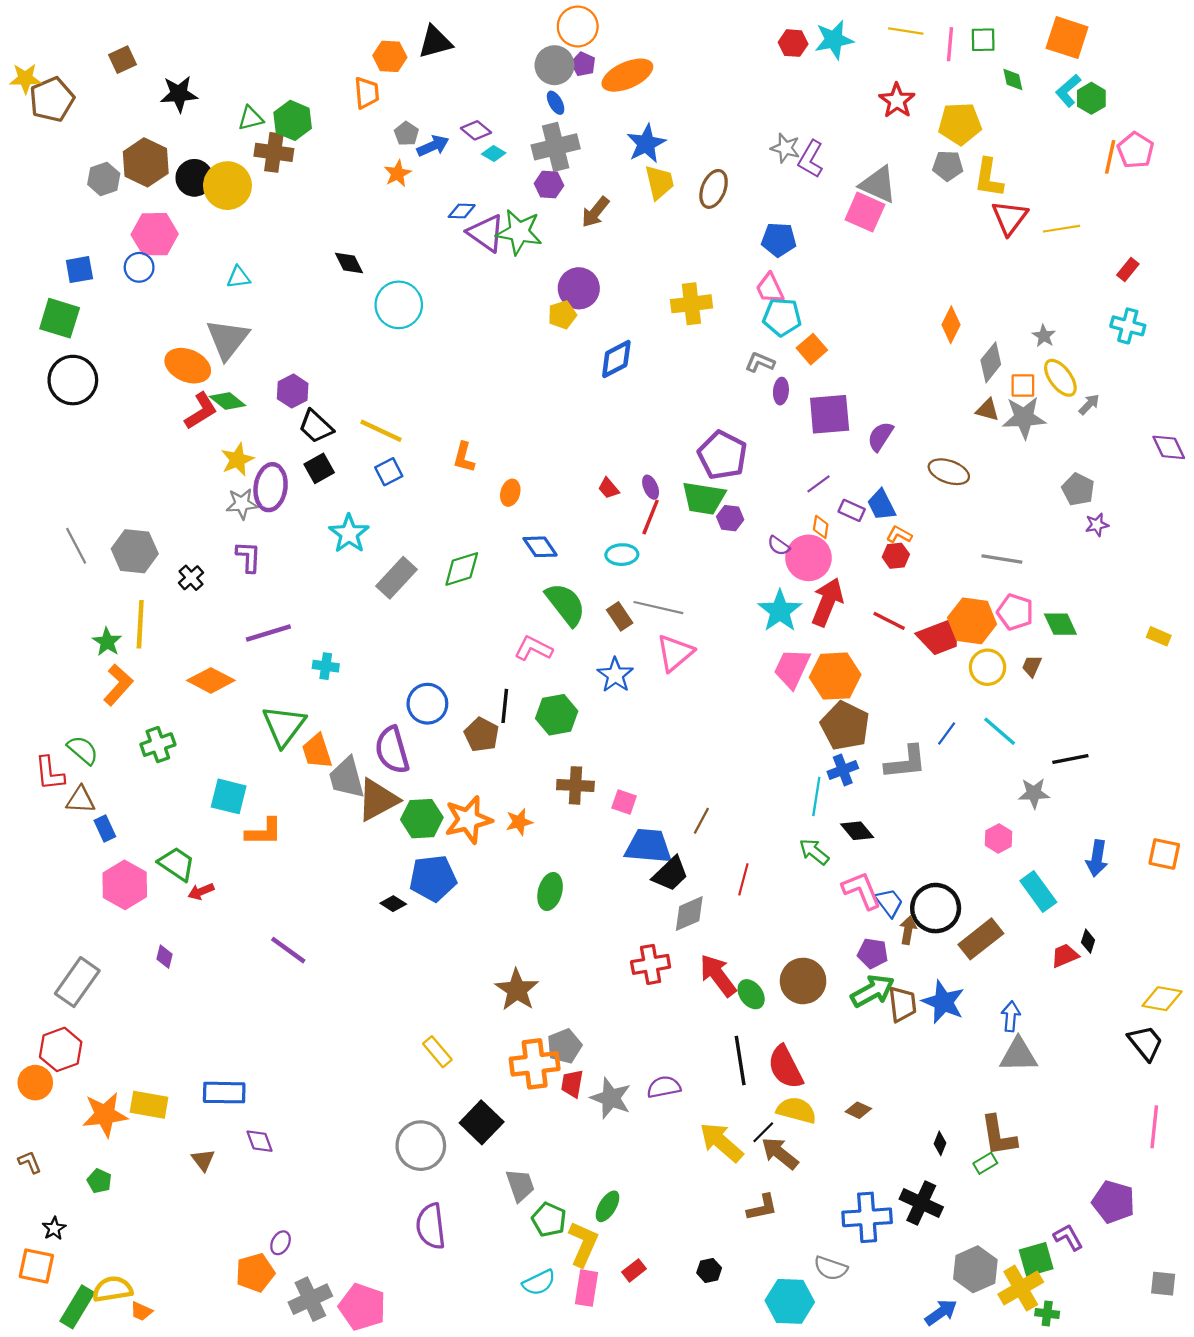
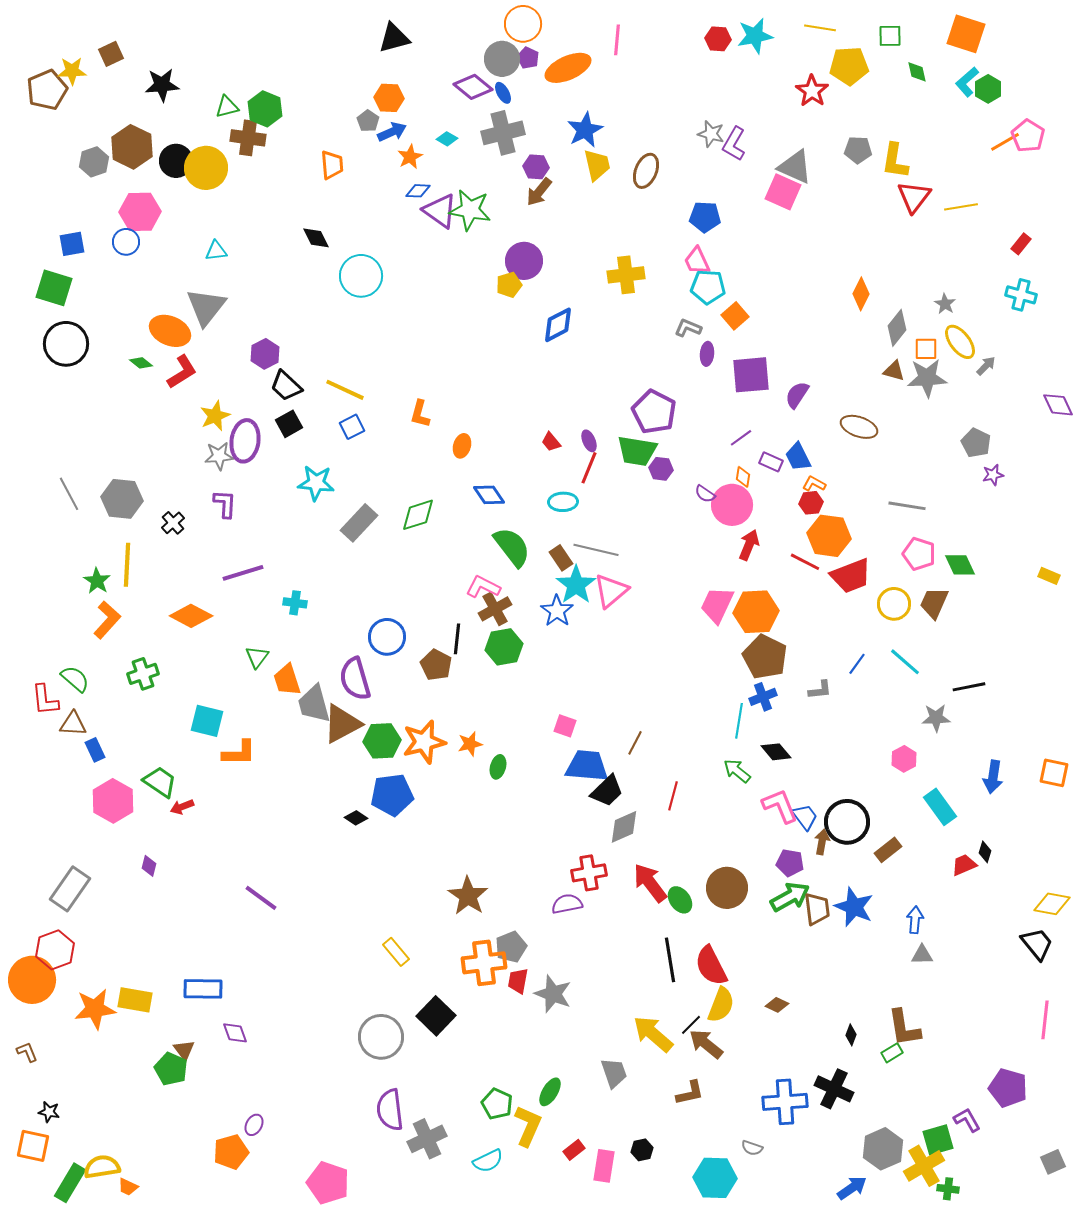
pink line: (950, 44) -> (617, 40), moved
orange hexagon: (390, 56) -> (389, 98), moved
yellow star: (25, 78) -> (72, 71), moved
orange trapezoid: (367, 93) -> (332, 165), moved
yellow pentagon: (960, 124) -> (849, 66), moved
purple diamond: (476, 130) -> (473, 87), moved, size x1.4
orange line: (1110, 157) -> (1005, 142), turned 48
orange star: (398, 173) -> (410, 157), moved
purple hexagon: (549, 184) -> (536, 167), moved
green diamond: (227, 401) -> (141, 363), moved, size x0.7
cyan star: (349, 534) -> (316, 483), turned -30
red arrow: (827, 602) -> (749, 545), size x0.7
cyan star: (780, 611) -> (576, 585), moved
orange hexagon: (972, 621) -> (829, 536), moved
brown trapezoid: (1032, 666) -> (934, 603), size x1.6
green triangle: (284, 726) -> (257, 657), size x0.6
gray L-shape: (906, 762) -> (820, 690), size x0.6
brown cross: (575, 785) -> (495, 609), moved, turned -32
green ellipse: (550, 891) -> (498, 767), moved, size x0.7
brown rectangle: (981, 939) -> (888, 850), size x0.7
purple line: (288, 950) -> (261, 898), moved
gray triangle: (1018, 1055) -> (922, 955), size x0.6
orange circle: (35, 1083) -> (32, 980), size x1.5
purple semicircle: (664, 1087) -> (567, 904), moved
yellow semicircle: (796, 1110) -> (721, 1005), turned 96
green pentagon: (99, 1181) -> (171, 1069), moved, size x1.5
gray trapezoid: (520, 1185) -> (614, 1073), moved
black star: (54, 1228) -> (49, 1112), turned -30
gray semicircle: (831, 1268) -> (752, 1148), size x0.7
gray square: (1163, 1284) -> (1053, 1162), turned -30
pink rectangle: (587, 1288) -> (604, 1166), moved
gray cross: (310, 1299) -> (427, 1139), moved

